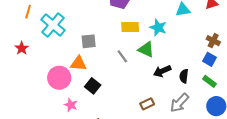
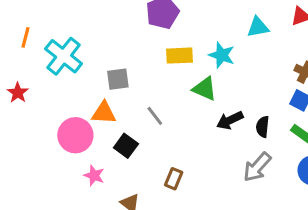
gray line: (122, 56) -> (155, 116), moved
brown rectangle: (147, 104) -> (174, 179), moved, turned -40

